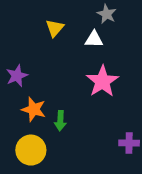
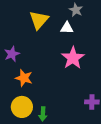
yellow triangle: (55, 28) -> (39, 20), size x1.5
green arrow: (60, 121) -> (43, 114), moved

